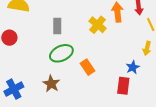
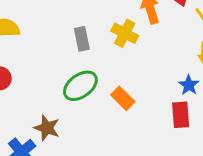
gray rectangle: (57, 26) -> (82, 39), moved
brown star: (51, 84) -> (47, 128), moved

